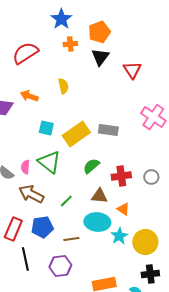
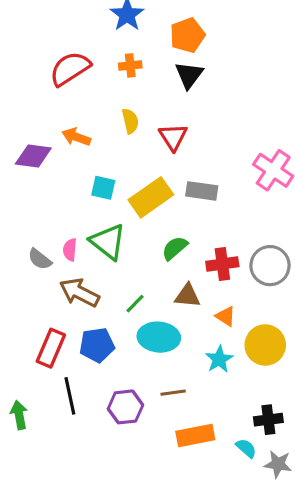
orange cross: (70, 44) -> (130, 65), moved
red triangle: (132, 70) -> (173, 137), moved
gray circle: (151, 177) -> (270, 266), size x1.6
cyan ellipse: (97, 222) -> (159, 337), moved
brown line: (71, 239) -> (173, 393), moved
yellow circle: (145, 242) -> (265, 345), moved

